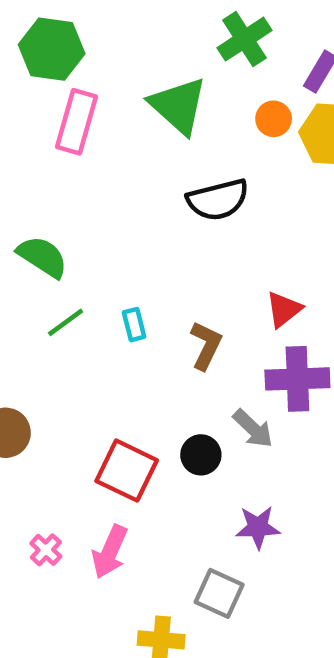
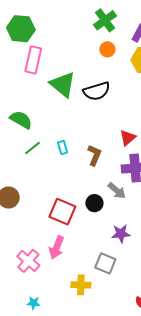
green triangle: (178, 106) -> (63, 85), moved
orange circle: (274, 119) -> (107, 49), moved
pink cross: (46, 550) -> (28, 261), moved, size x1.6

